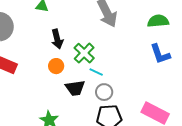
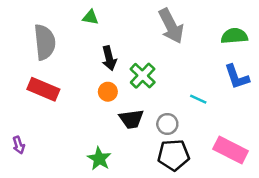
cyan line: (96, 72) -> (198, 99), moved

